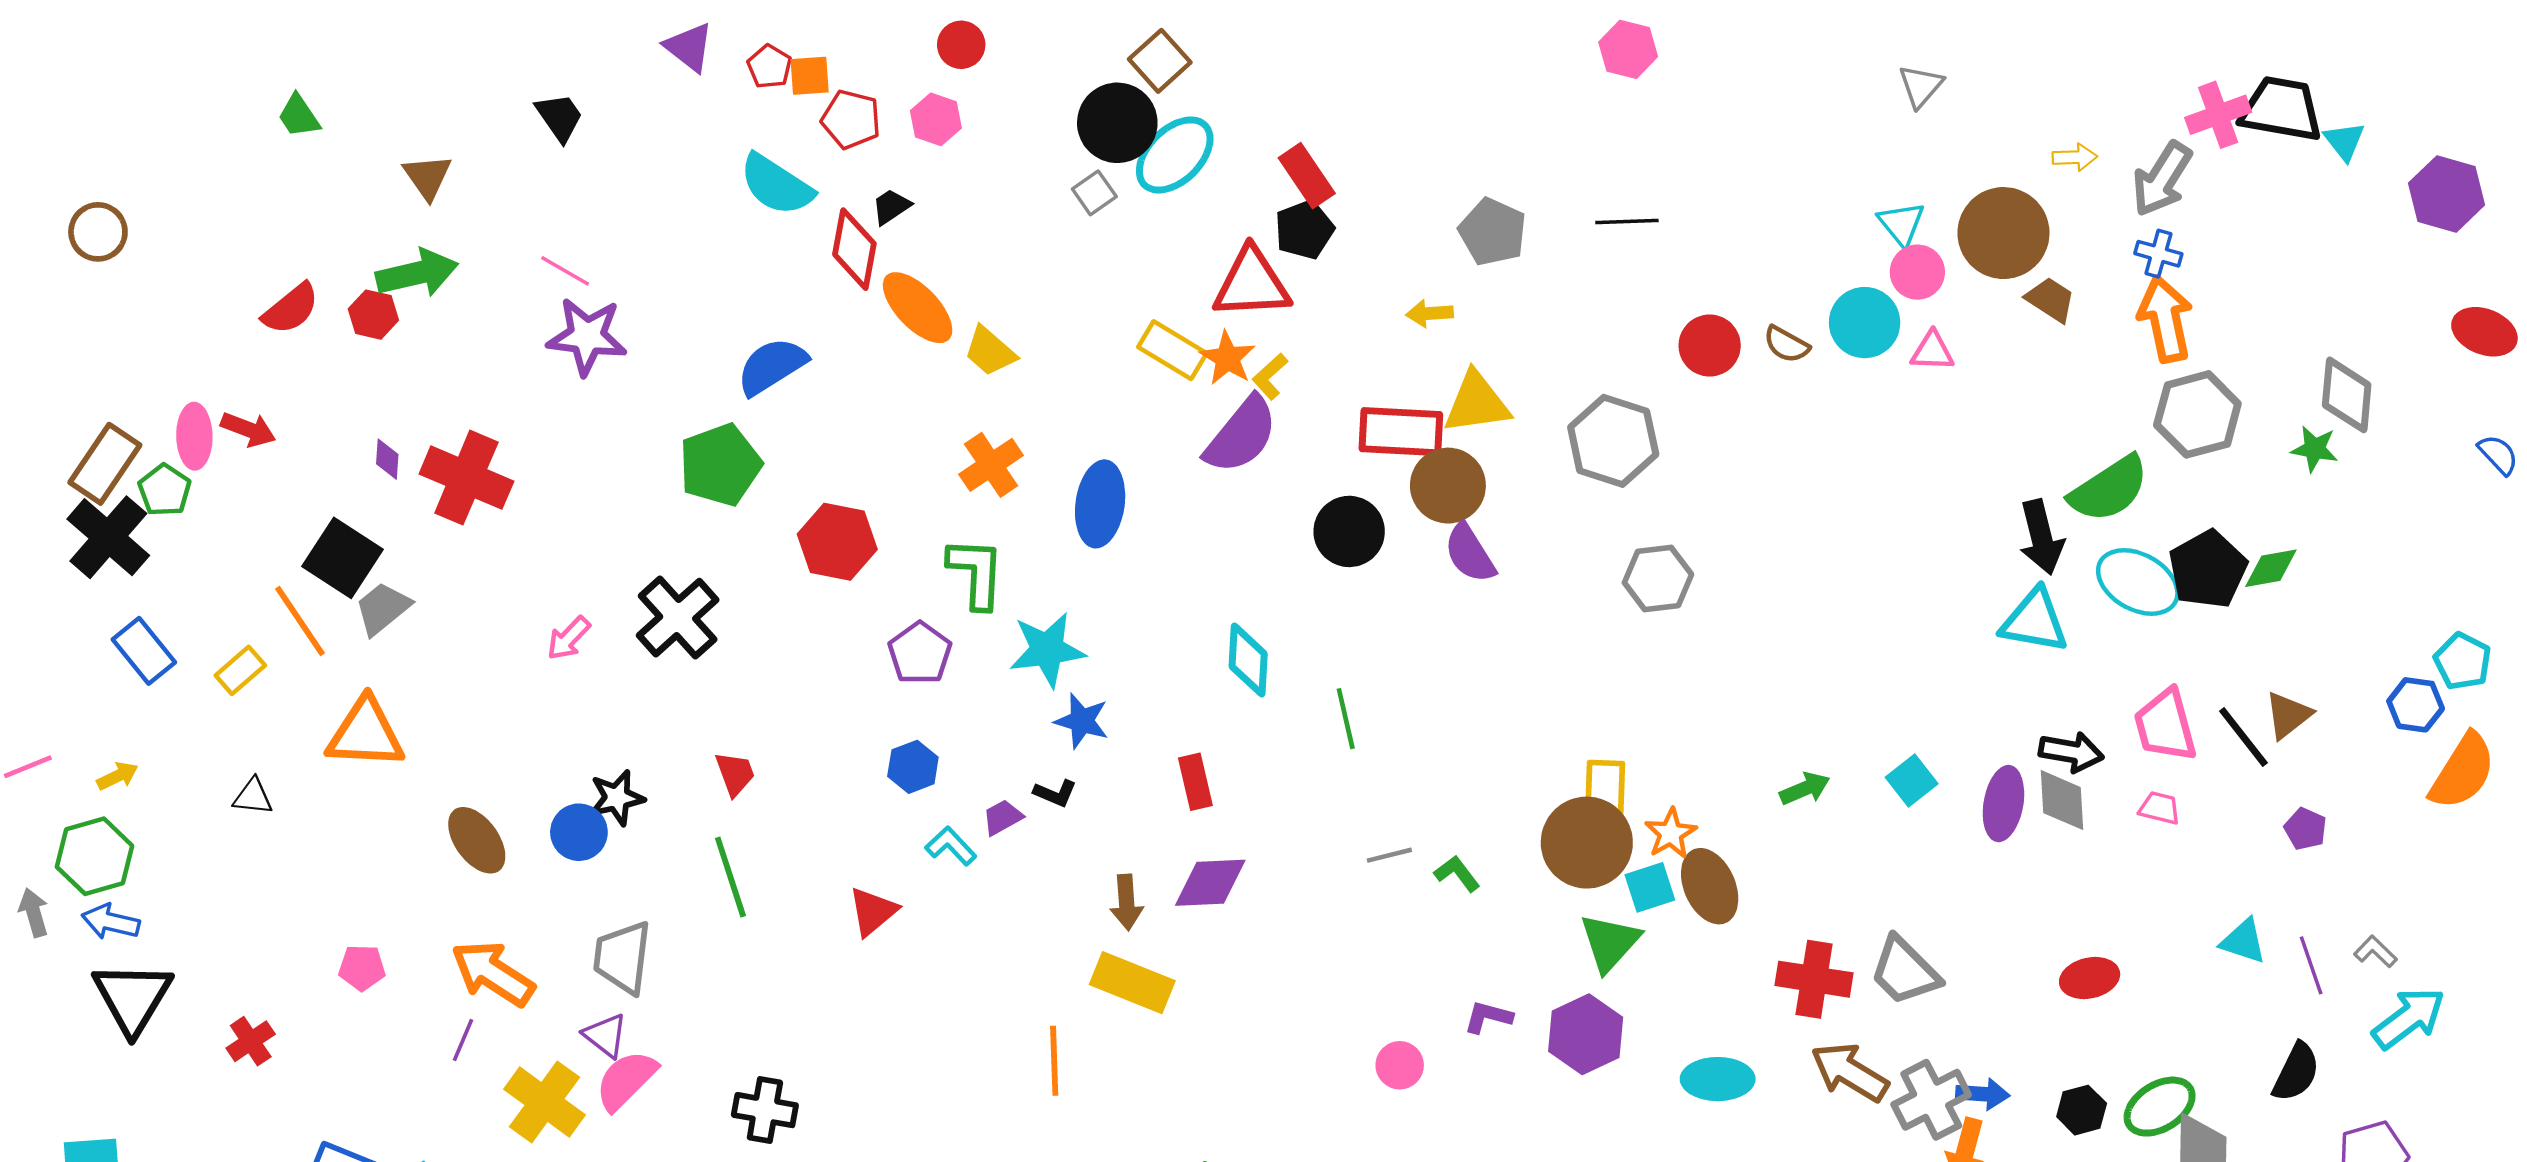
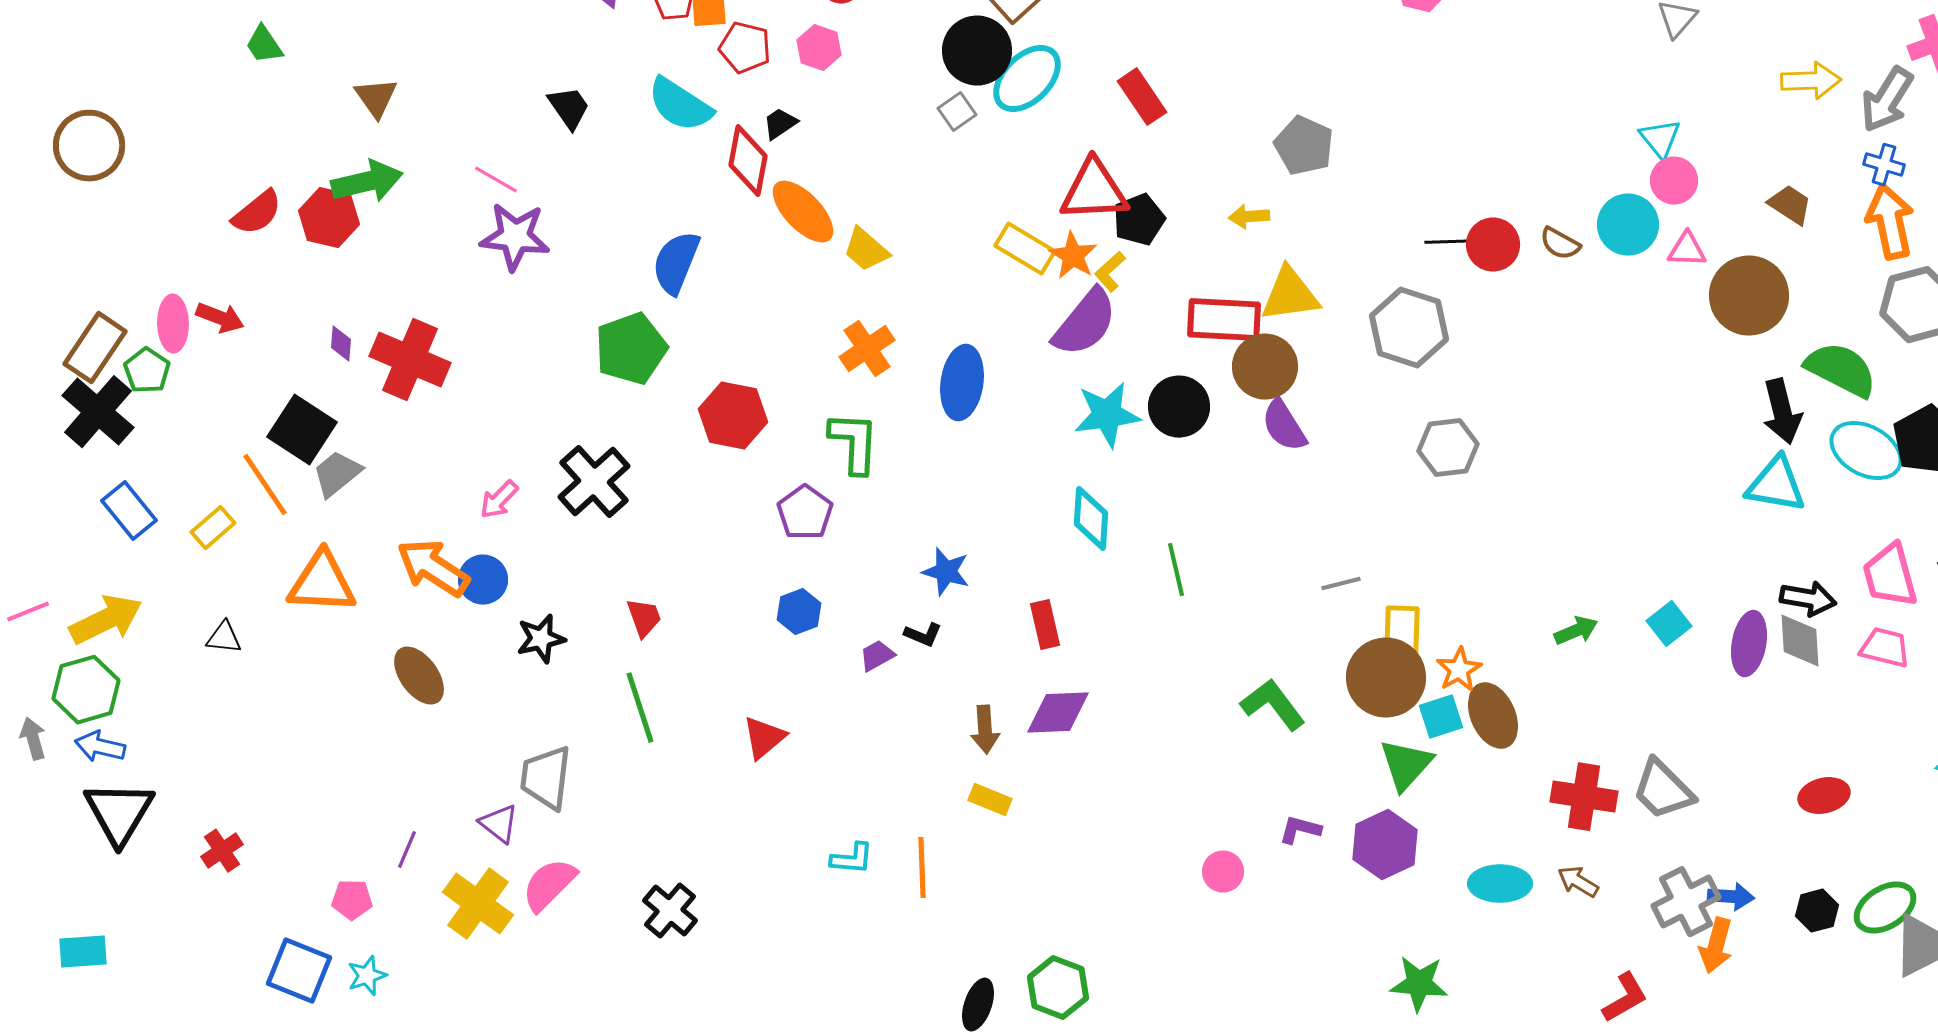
black trapezoid: (559, 117) -> (569, 108), moved
yellow arrow: (2075, 157) -> (1811, 81), size x1.5
black line: (1627, 222) -> (1452, 242), moved
black pentagon: (1304, 230) -> (1139, 220), moved
brown circle: (98, 232) -> (89, 146), size x1.4
brown circle: (2003, 233) -> (1749, 296), moved
red hexagon: (373, 315) -> (329, 218), size x1.4
blue semicircle: (772, 366) -> (676, 263), turned -36
green semicircle: (2109, 489) -> (1841, 370), turned -120
cyan star: (1047, 650) -> (1107, 415), moved
yellow arrow: (117, 776) -> (106, 620), size x2.0
pink trapezoid: (2160, 808) -> (1885, 648), size x1.4
blue circle: (579, 832) -> (483, 580), moved
cyan L-shape: (951, 846) -> (852, 859), moved, turned 138
gray line: (1389, 855) -> (1341, 584), moved
green L-shape: (1457, 874) -> (1273, 705), size x1.6
pink pentagon: (362, 968) -> (352, 900), moved
orange arrow: (493, 973) -> (433, 568), moved
yellow rectangle: (1132, 983) -> (990, 800), size x0.6
purple triangle: (605, 1035) -> (499, 824), moved
brown arrow: (1850, 1072) -> (1578, 882), moved, size x0.6
black cross: (765, 1110) -> (670, 911), turned 30

